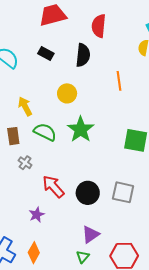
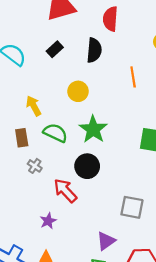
black rectangle: (46, 53) -> (55, 49), turned -70
gray square: (123, 192) -> (132, 207), moved
black circle: (88, 193) -> (87, 166), moved

